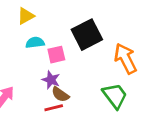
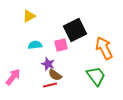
cyan semicircle: (35, 43) -> (35, 45), moved
pink square: (56, 55) -> (61, 45), moved

